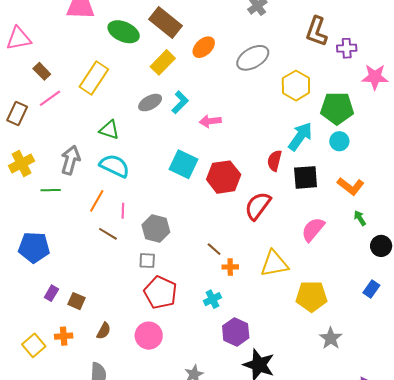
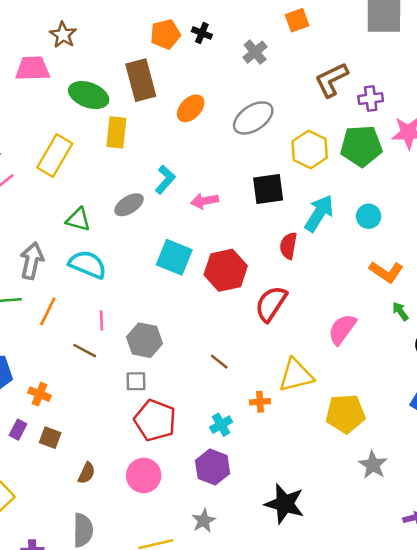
brown rectangle: (166, 22) -> (141, 80), turned 40
brown L-shape: (317, 31) -> (331, 80), turned 48
yellow rectangle: (163, 62) -> (116, 132), moved, turned -35
gray ellipse: (150, 103) -> (129, 205), moved
green pentagon: (337, 108) -> (361, 146), moved
black square: (306, 177) -> (268, 189), moved
orange line: (97, 201) -> (48, 311), moved
orange cross: (230, 267) -> (260, 402), moved
purple hexagon: (236, 332) -> (213, 467), moved
orange cross: (64, 336) -> (40, 394), moved, turned 30

